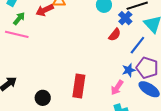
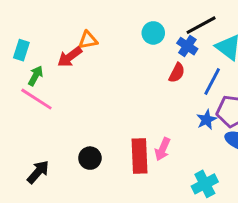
pink line: (17, 34) -> (36, 99), turned 30
pink arrow: (117, 88) -> (163, 149), moved
black circle: (43, 98) -> (90, 158), moved

